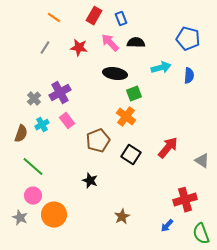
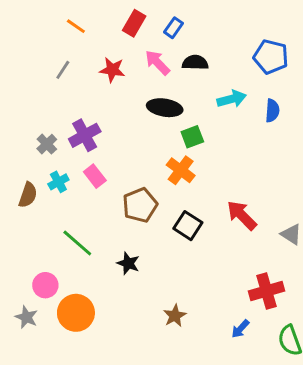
blue rectangle: (121, 19) -> (173, 28), turned 56
red arrow: (168, 148) -> (242, 215), turned -85
green line: (33, 167) -> (77, 243), moved

